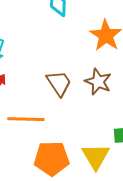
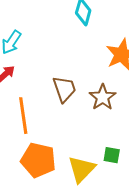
orange line: (26, 119) -> (23, 116), turned 66

